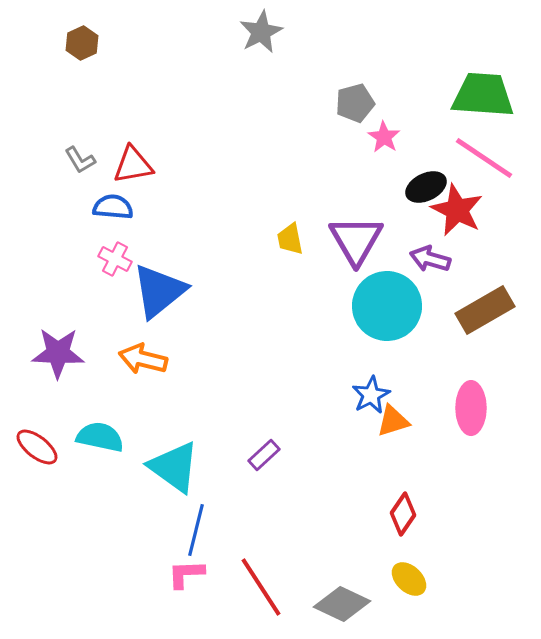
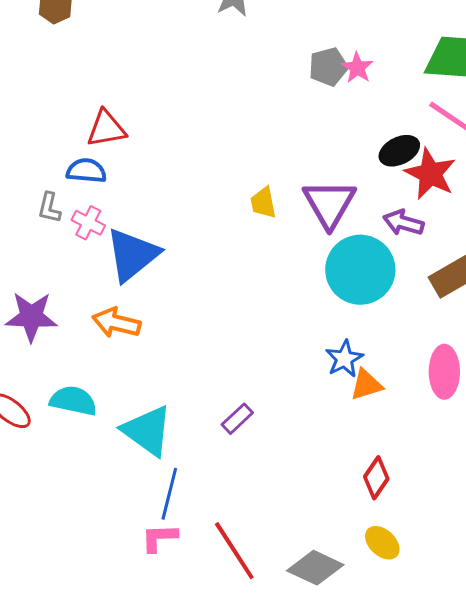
pink star: (384, 137) -> (357, 68), moved
gray L-shape: (80, 160) -> (49, 208), moved, turned 44

